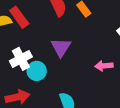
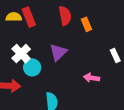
white cross: (21, 59) -> (21, 54), turned -30

